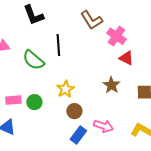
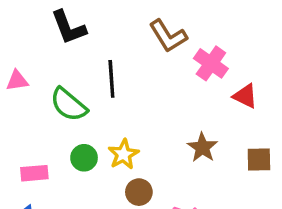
red triangle: (126, 58) -> (245, 96), moved
green circle: (34, 102) -> (84, 158), moved

